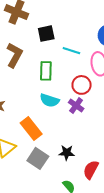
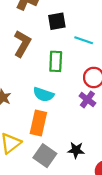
cyan semicircle: (50, 100) -> (43, 94), moved
orange rectangle: (31, 128) -> (38, 123), turned 50

